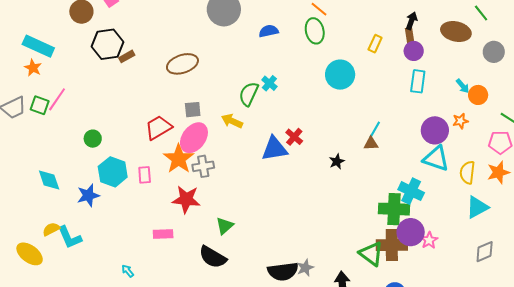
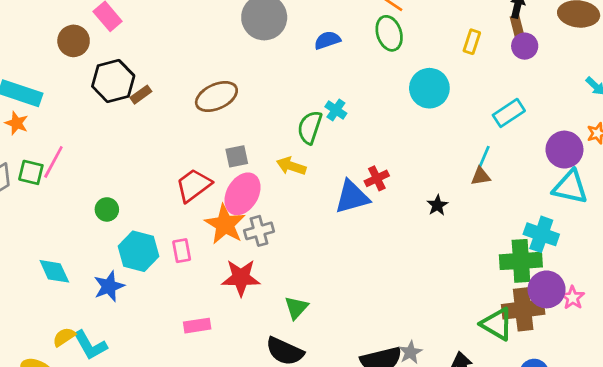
cyan rectangle: (418, 81) -> (509, 113), moved, turned 55
red cross: (294, 137) -> (377, 178), turned 30
pink rectangle: (163, 234) -> (197, 326), moved

